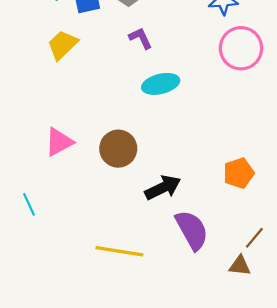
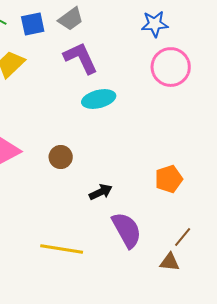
purple L-shape: (141, 38) -> (81, 58), size x1.6
brown circle: (118, 149) -> (61, 157), size x0.7
black arrow: (163, 188) -> (101, 192), size x0.7

